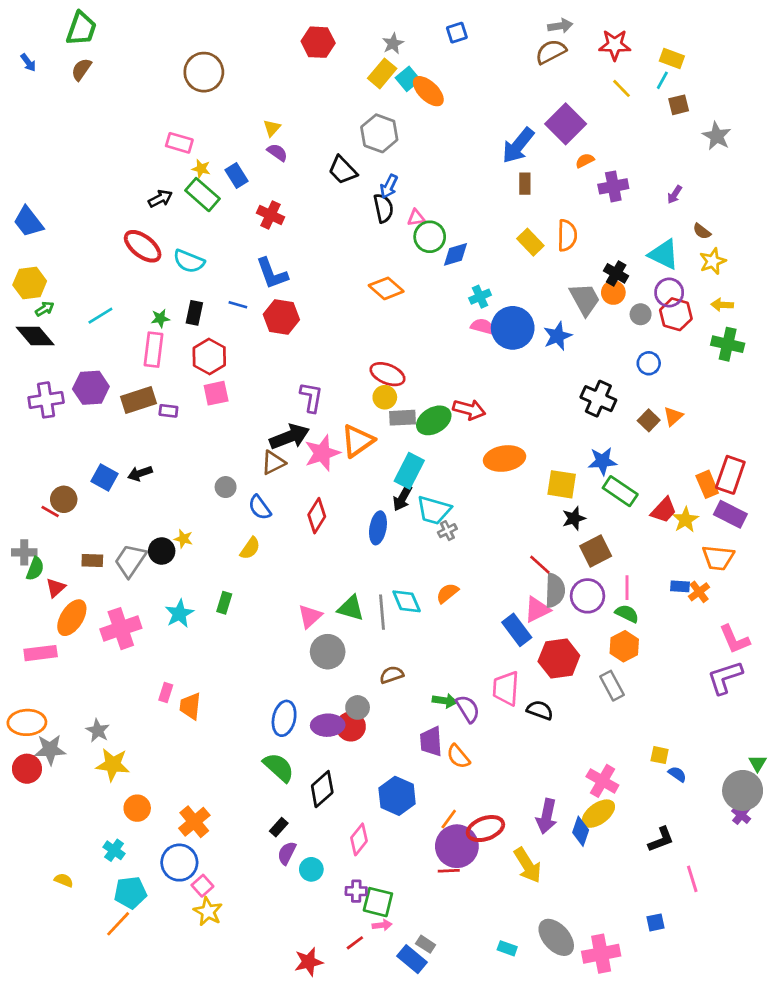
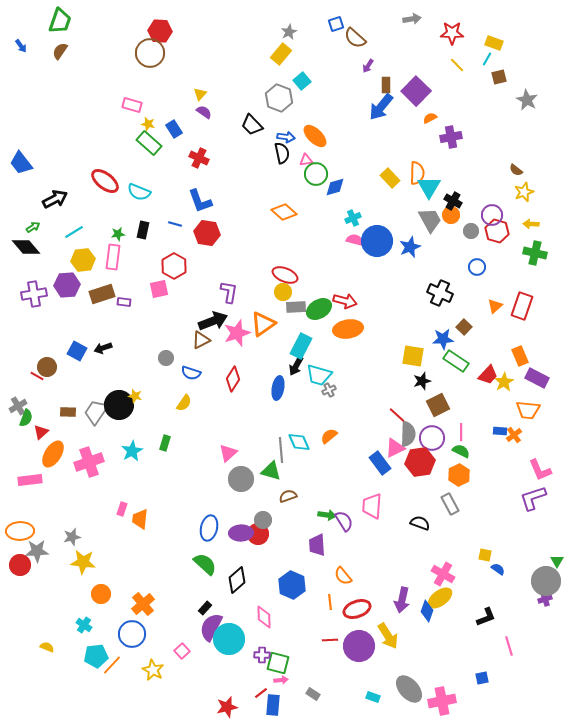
red hexagon: (318, 42) -> (160, 31), moved
brown semicircle: (551, 52) -> (355, 38), moved, turned -110
cyan square: (408, 79) -> (302, 81), moved
orange ellipse: (428, 91) -> (315, 136), moved
brown rectangle: (525, 184) -> (386, 85), moved
blue arrow: (389, 186) -> (286, 137), turned -108
purple arrow: (675, 195) -> (368, 66), moved
black arrow: (160, 199) -> (55, 199), moved, size x1.4
cyan triangle: (664, 254) -> (429, 187), moved, turned 35
yellow hexagon: (30, 283) -> (83, 260), moved
red hexagon: (209, 356) -> (174, 266), moved
brown square: (649, 420) -> (464, 327), moved
orange ellipse: (505, 458) -> (348, 329), moved
red rectangle: (730, 475) -> (522, 306), moved
blue semicircle: (260, 507) -> (191, 373), turned -36
black circle: (162, 551) -> (119, 405), size x1.5
gray cross: (24, 552) -> (18, 406), turned -30
green triangle: (351, 608) -> (271, 471), moved
red hexagon: (559, 658) -> (420, 462), moved
black semicircle: (540, 710) -> (420, 523), moved
gray star: (98, 731) -> (72, 537), turned 30
orange semicircle: (458, 756) -> (343, 576), moved
purple cross: (741, 815) -> (545, 599), turned 32
orange line: (449, 819) -> (330, 602), turned -42
pink diamond: (359, 839) -> (264, 617), turned -40
purple circle: (457, 846) -> (359, 646), moved
purple semicircle: (287, 853) -> (211, 627), size x1.6
cyan circle: (311, 869) -> (229, 639), size x1.8
pink square: (202, 886) -> (182, 651), moved
orange line: (118, 924) -> (112, 665), moved
blue rectangle: (412, 959) -> (273, 705), moved, turned 55

